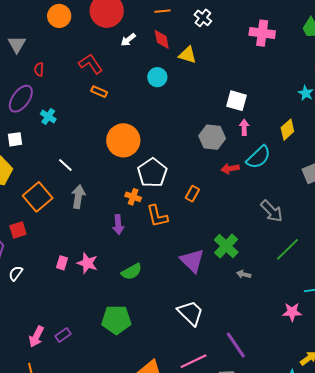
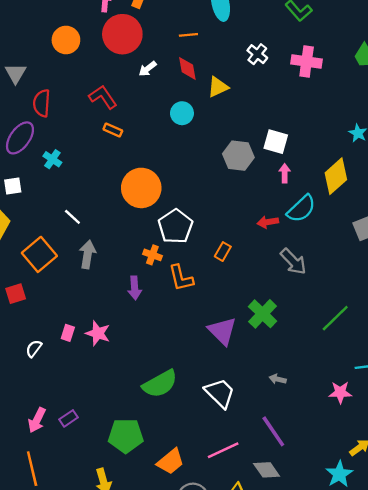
white cross: (203, 18) -> (257, 54), moved
yellow triangle: (187, 55) -> (218, 87), turned -42
red semicircle: (39, 69) -> (42, 103), size x1.6
yellow diamond: (287, 130) -> (336, 176), size x1.4
gray hexagon: (212, 137) -> (238, 156), moved
gray arrow: (272, 211) -> (293, 261), moved
green semicircle: (132, 272) -> (160, 384), moved, size x1.4
white semicircle: (16, 273) -> (34, 349), moved
gray arrow: (244, 274) -> (278, 379), moved
green pentagon: (116, 320) -> (126, 436), moved

